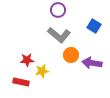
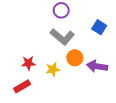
yellow star: (42, 71) -> (53, 69), moved
red rectangle: (21, 82) -> (22, 86), turned -42

